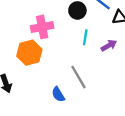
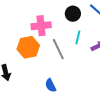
gray line: (79, 77) -> (58, 49), moved

